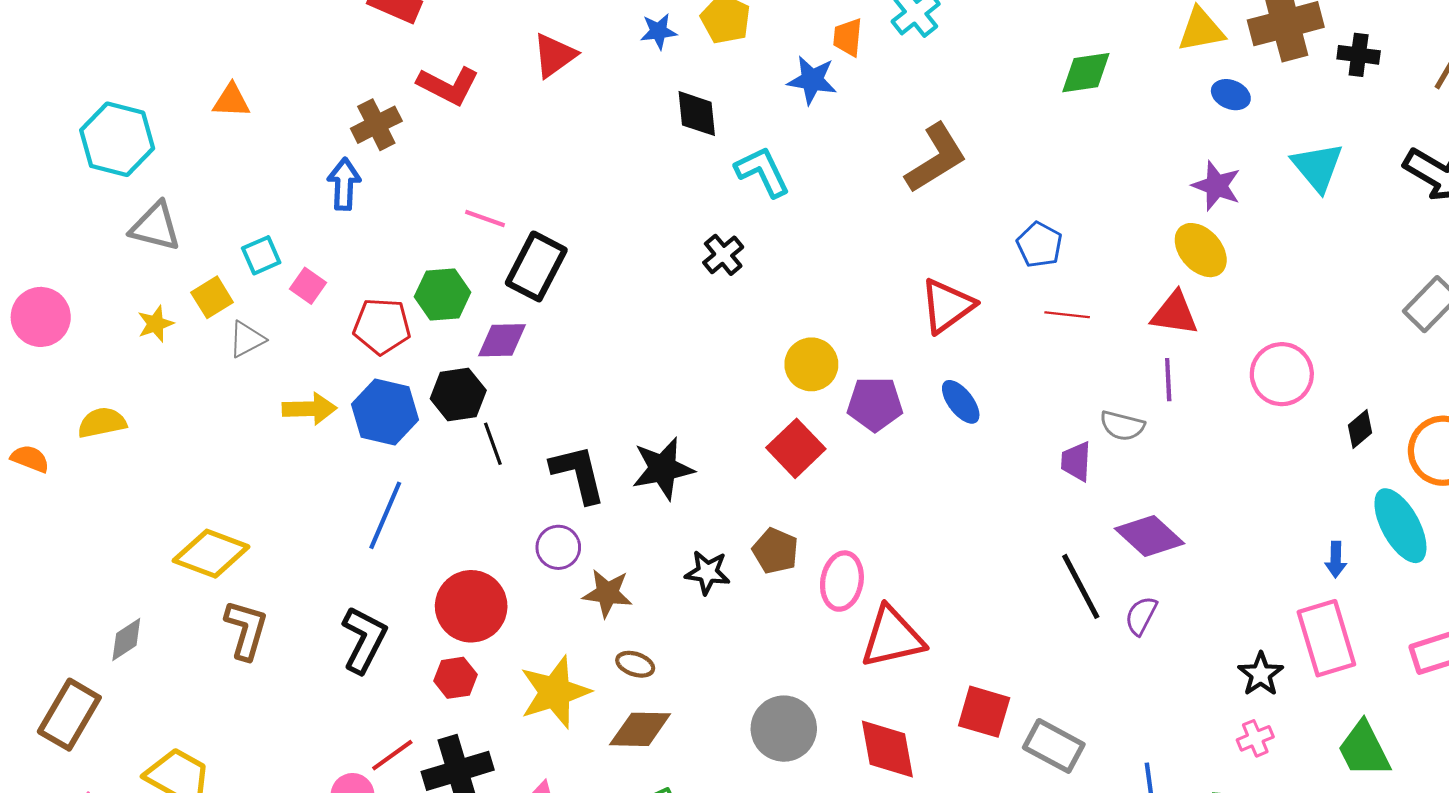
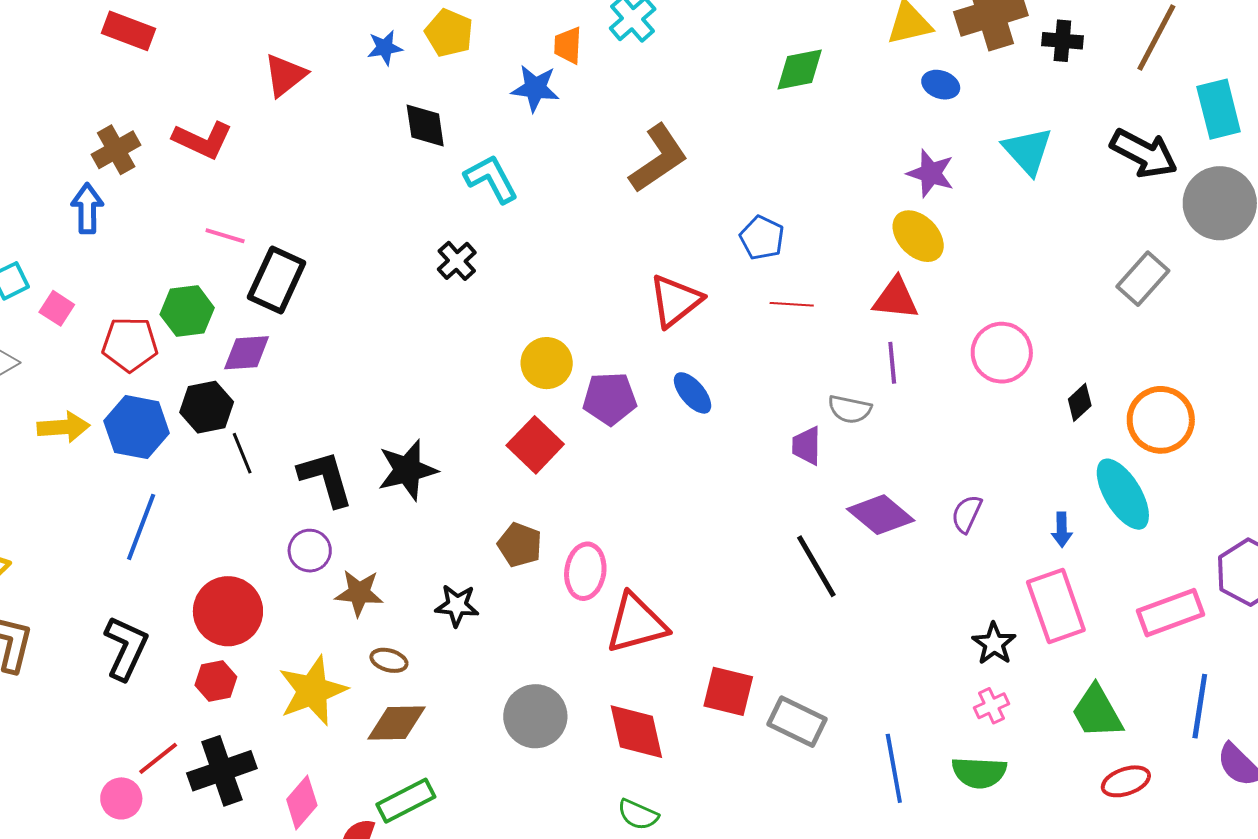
red L-shape: (448, 86) -> (203, 140), moved
black star: (707, 572) -> (457, 605), moved
purple semicircle: (1141, 616) -> (967, 514), moved

